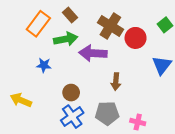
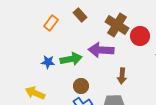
orange rectangle: (38, 24) -> (51, 23), size x0.7
green arrow: (66, 39) -> (71, 59), moved
blue star: (44, 65) -> (48, 62), moved

